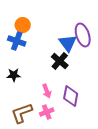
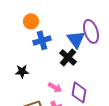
blue cross: (17, 41) -> (42, 40), moved, turned -36
pink arrow: (47, 91) -> (55, 87), turned -40

